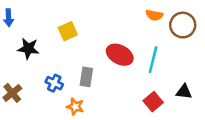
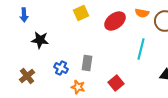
yellow square: (68, 31) -> (81, 13), moved
red ellipse: (120, 55) -> (115, 21), moved, turned -65
red square: (153, 102) -> (116, 83), moved

